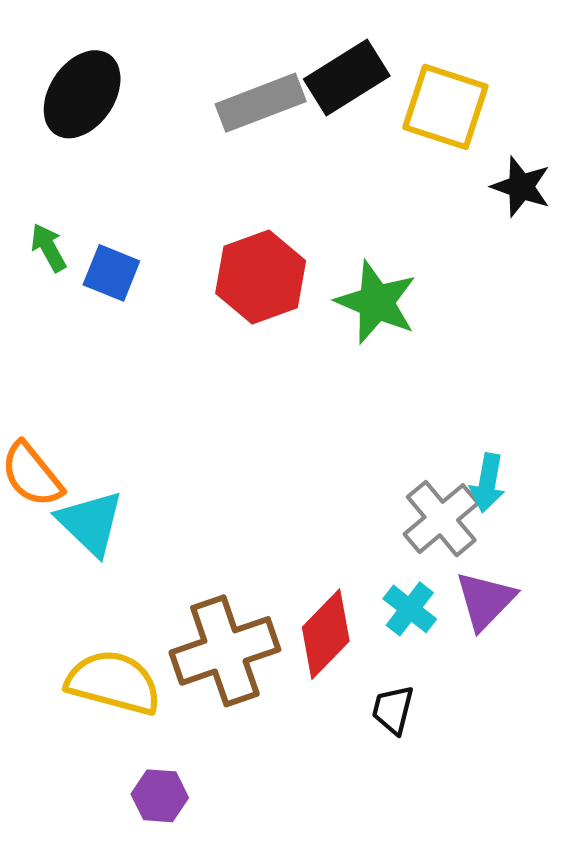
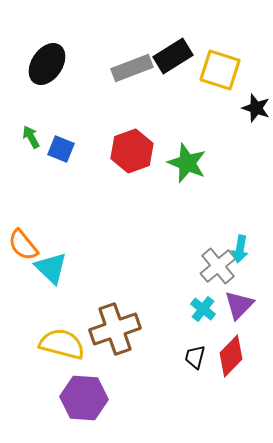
red diamond: (326, 634) -> (231, 356), moved
purple hexagon: (160, 796) -> (84, 398), size x1.8

